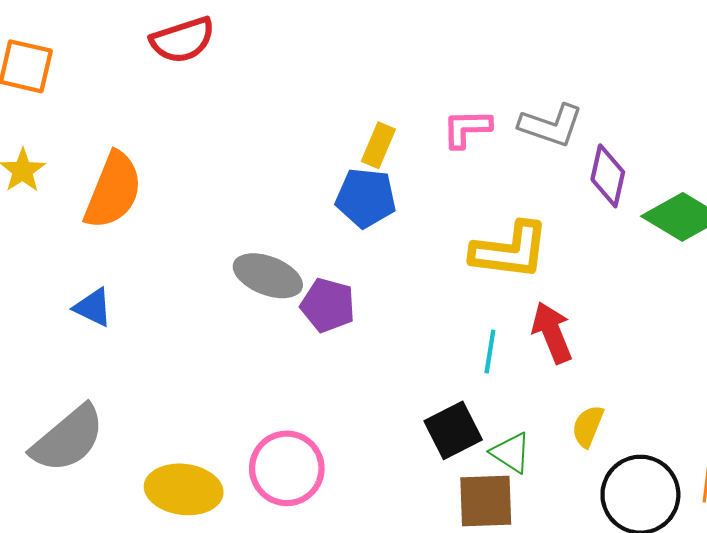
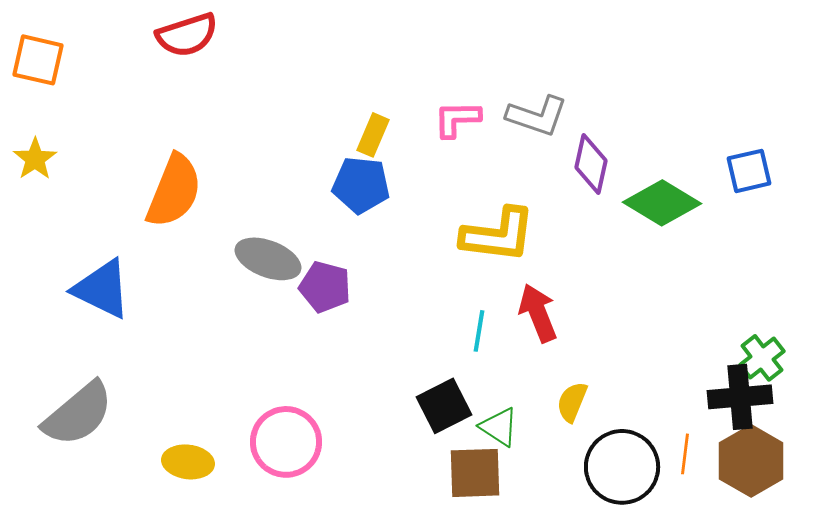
orange semicircle: (113, 190) -> (174, 191), moved
blue triangle: (93, 307) -> (102, 289), size x1.6
yellow ellipse: (184, 489) -> (188, 462), size x0.7

